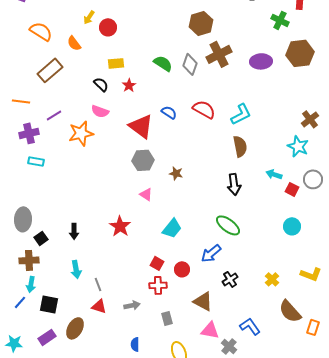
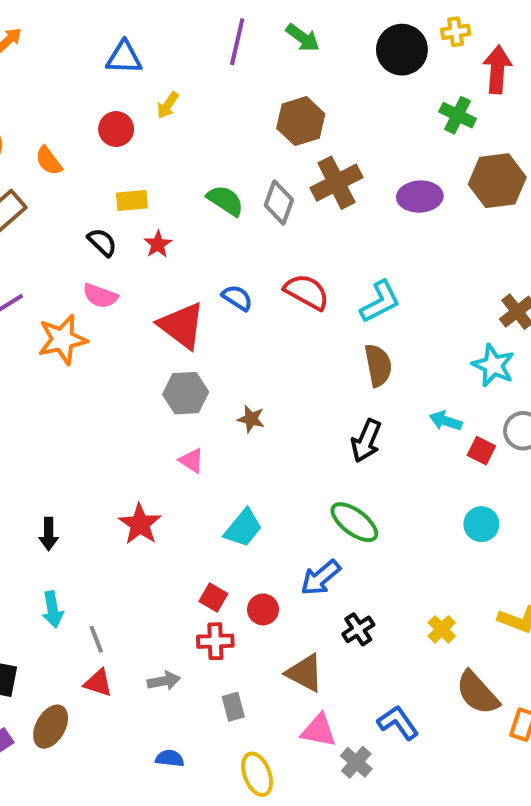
yellow arrow: (89, 17) -> (168, 105), moved
black arrow: (234, 184) -> (366, 441), turned 30
blue semicircle: (135, 344) -> (170, 758), turned 96

